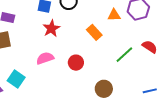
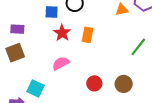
orange rectangle: (94, 32) -> (88, 35), moved, turned 63
red circle: (76, 63) -> (94, 83), moved

